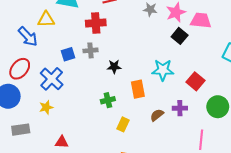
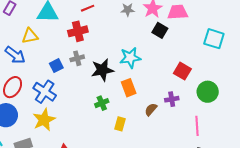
black star: (114, 67) -> (102, 70), size x1.6
cyan star: (163, 70) -> (130, 58), moved
yellow star: (46, 107) -> (44, 120), size x1.6

